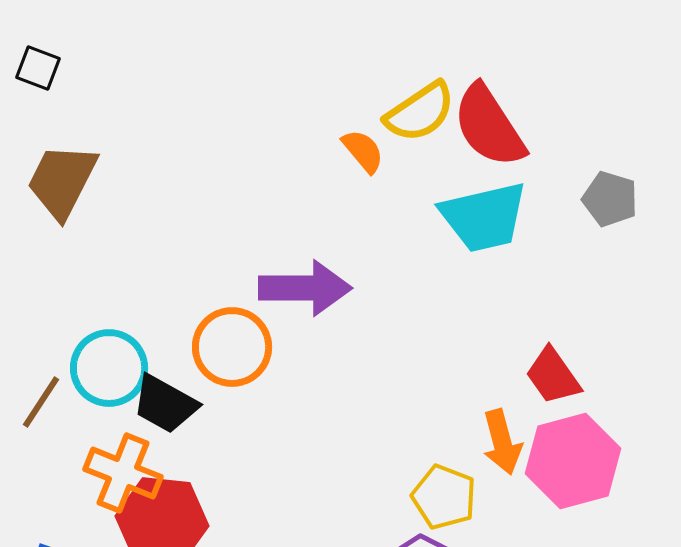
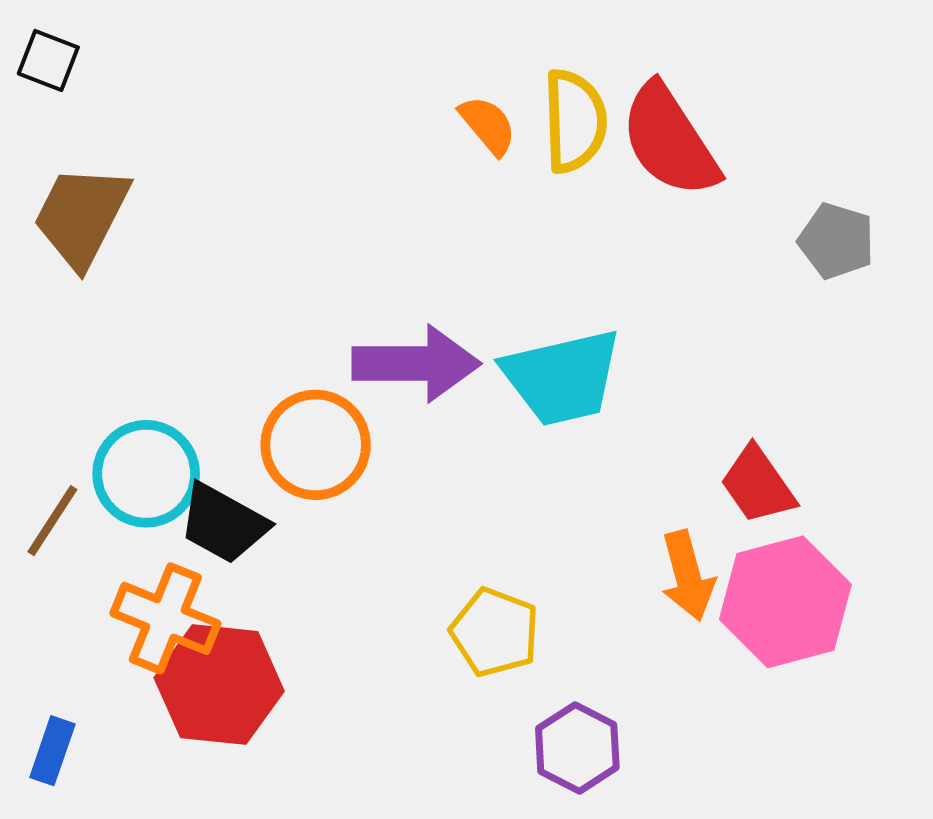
yellow semicircle: (420, 112) -> (575, 121), turned -58
orange semicircle: (363, 151) -> (488, 125), moved
cyan trapezoid: (484, 217) -> (562, 377), moved
yellow pentagon: (444, 497) -> (495, 632), moved

